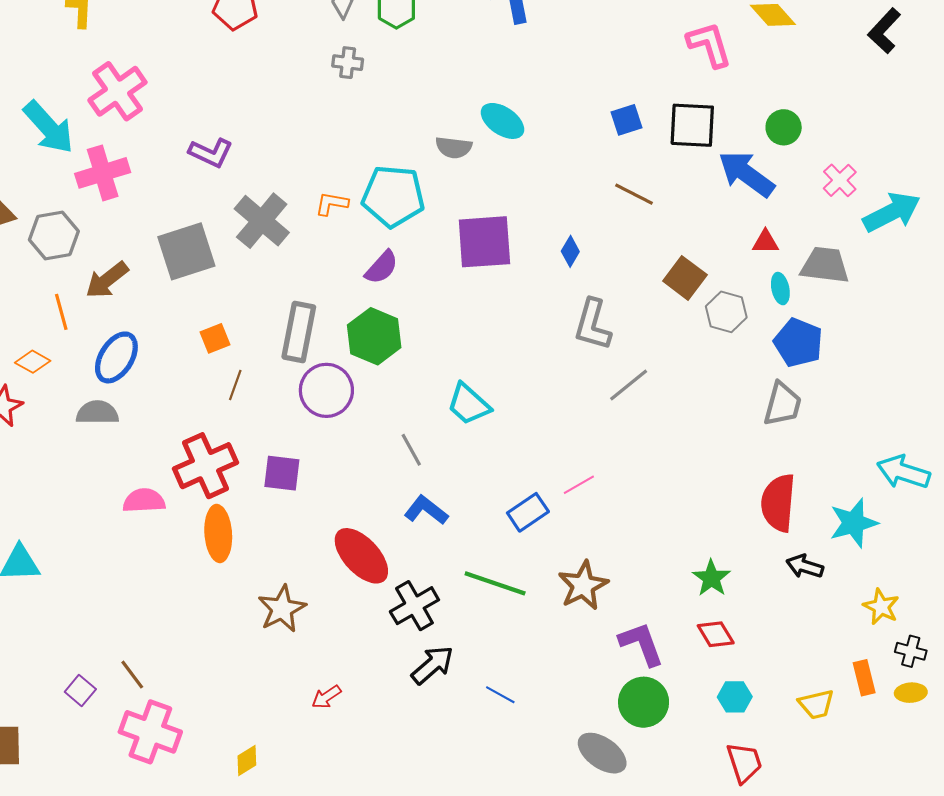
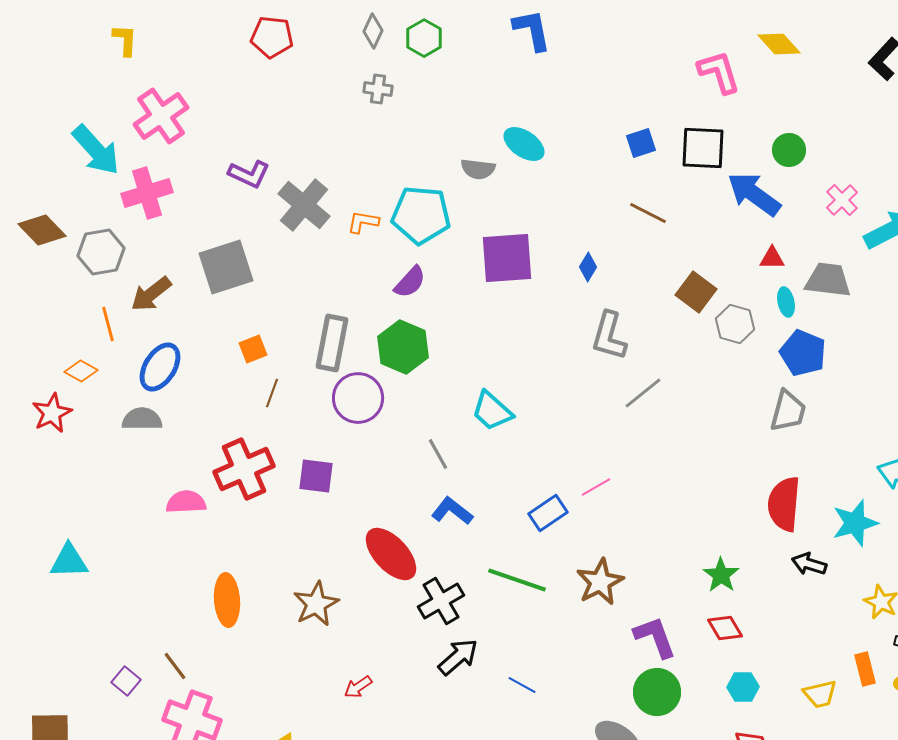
gray cross: (262, 221) -> (304, 205), moved
orange ellipse: (218, 534) -> (227, 600), moved

